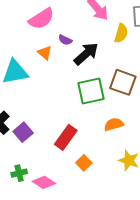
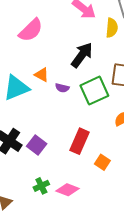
purple semicircle: (65, 40) -> (62, 88), moved
orange triangle: (45, 53) -> (42, 75), moved

